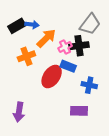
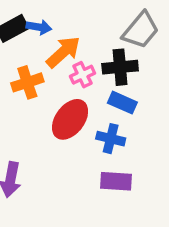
pink cross: (65, 47) -> (82, 75), moved
blue rectangle: (68, 66) -> (122, 103), moved
blue cross: (89, 85) -> (111, 139), moved

